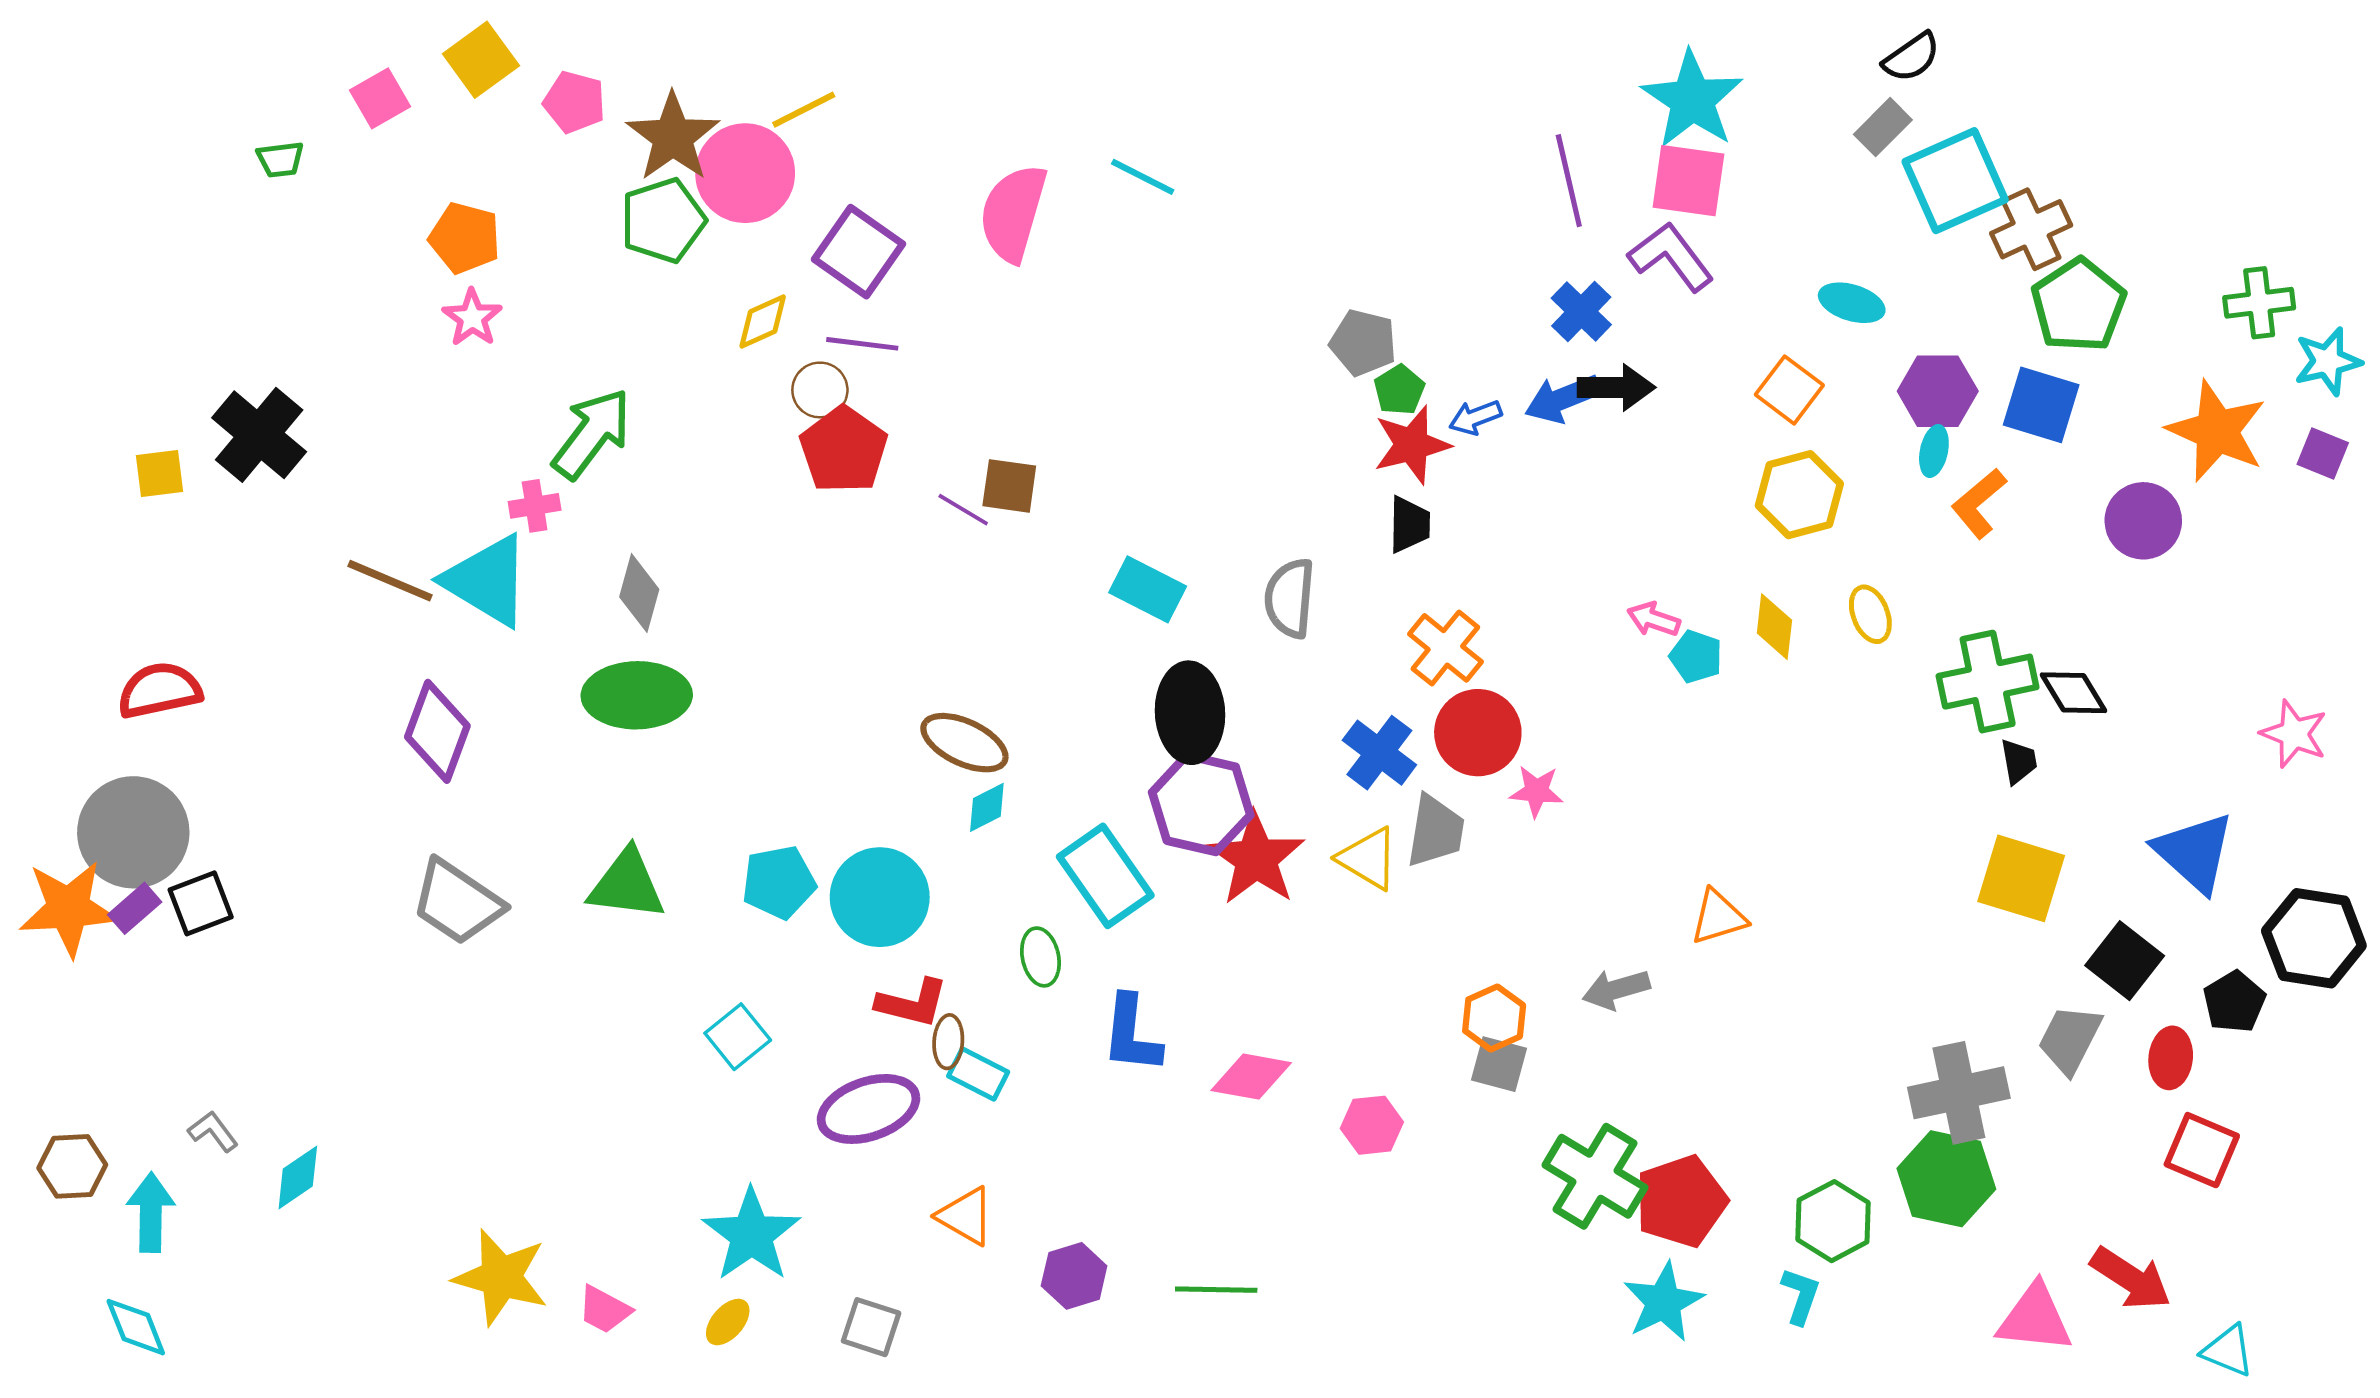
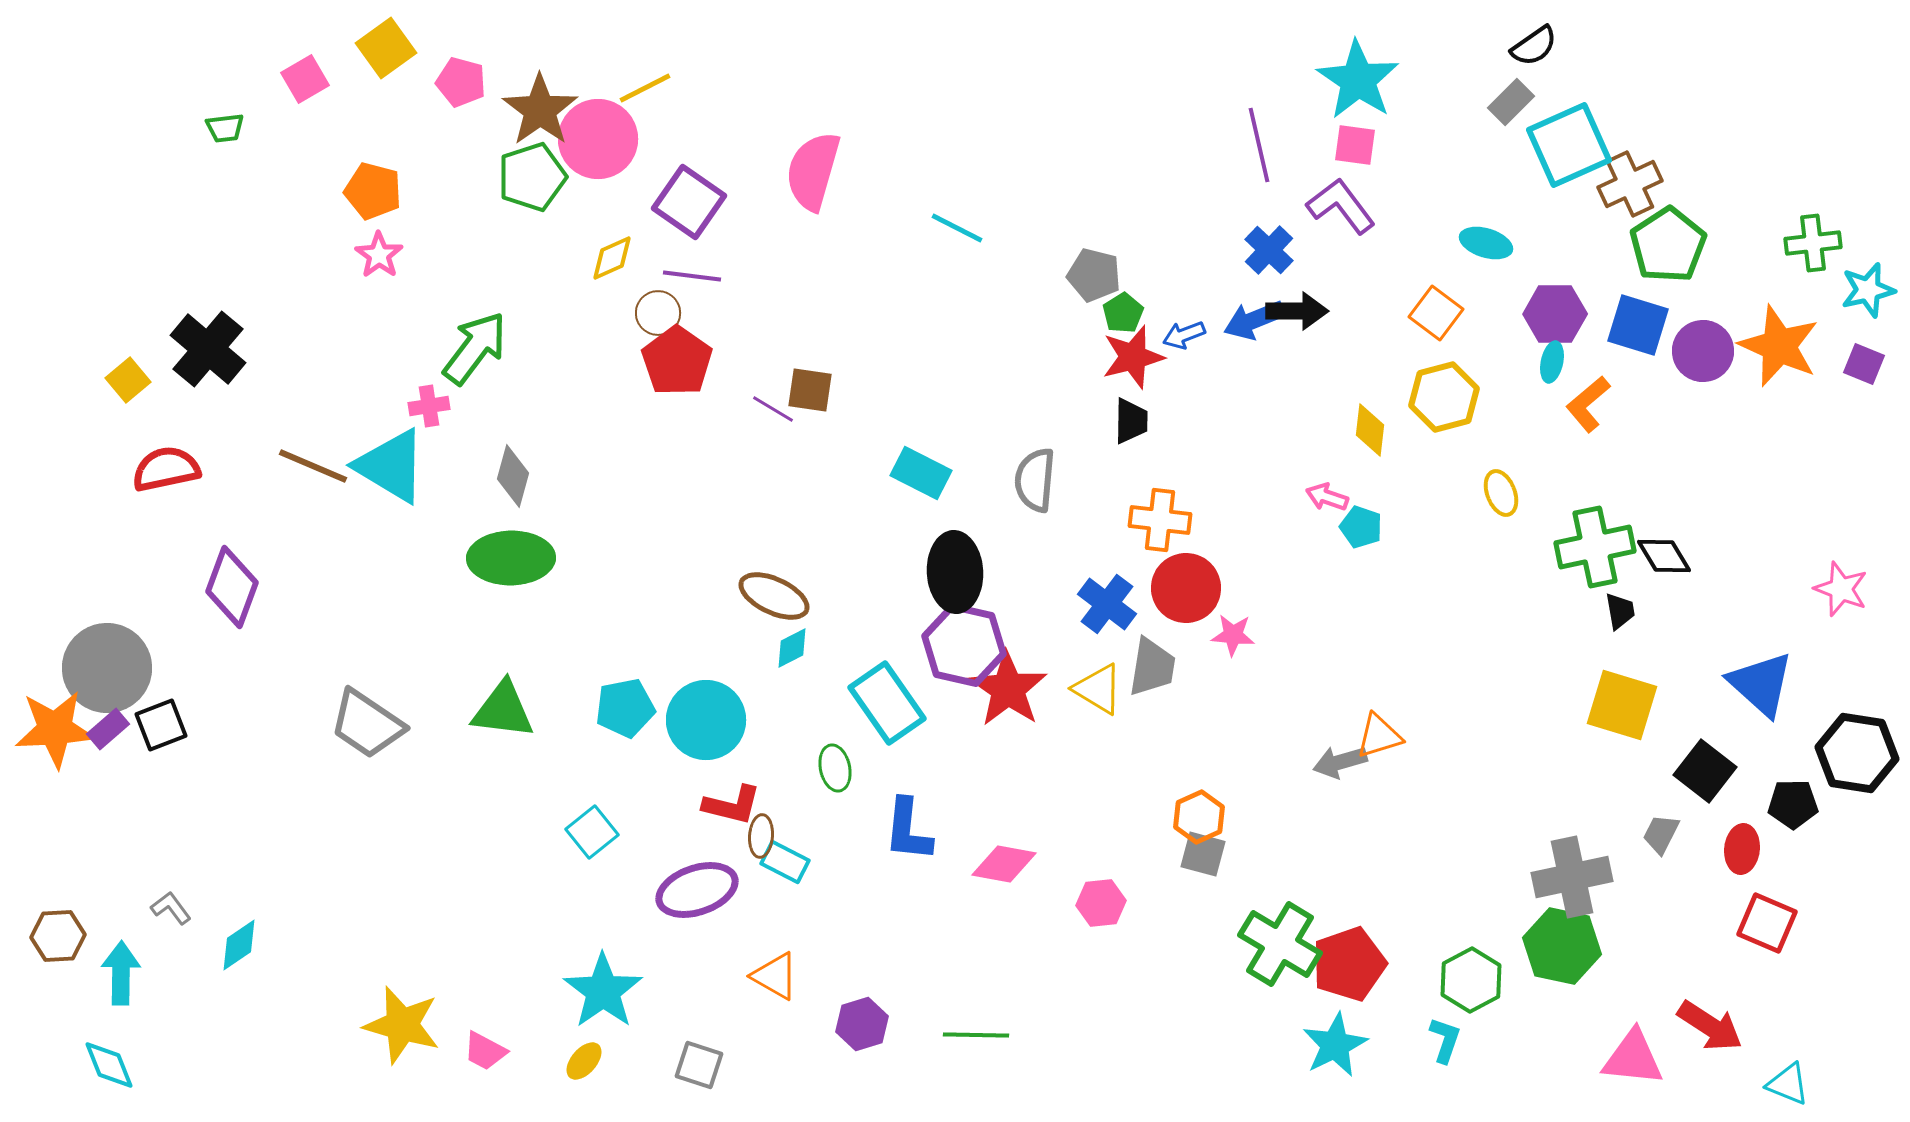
cyan line: (1143, 177) -> (957, 228), moved
pink square: (1688, 181) -> (1355, 145), size x0.7
yellow square: (159, 473) -> (128, 380), turned -33
purple circle: (2143, 521) -> (1703, 351), moved
yellow diamond: (1774, 627) -> (1370, 430), moved
orange cross: (1445, 648) -> (1160, 520), turned -32
red semicircle: (159, 690) -> (166, 469), moved
purple diamond: (437, 731) -> (232, 587), moved
gray arrow: (1616, 989) -> (1340, 762), moved
black pentagon: (2234, 1002) -> (1793, 804), turned 30
gray trapezoid: (2070, 1039) -> (1661, 834), size x0.7

